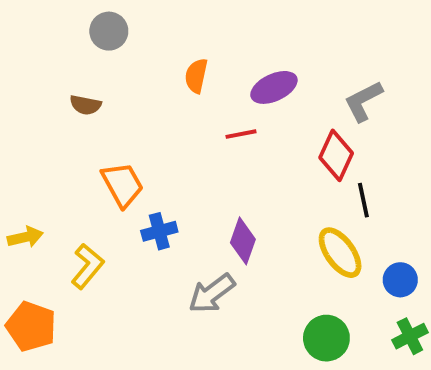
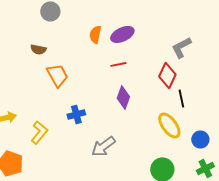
purple ellipse: (274, 87) -> (122, 34), moved
orange trapezoid: (122, 185) -> (57, 75), moved
purple diamond: (243, 241) -> (123, 97), moved

